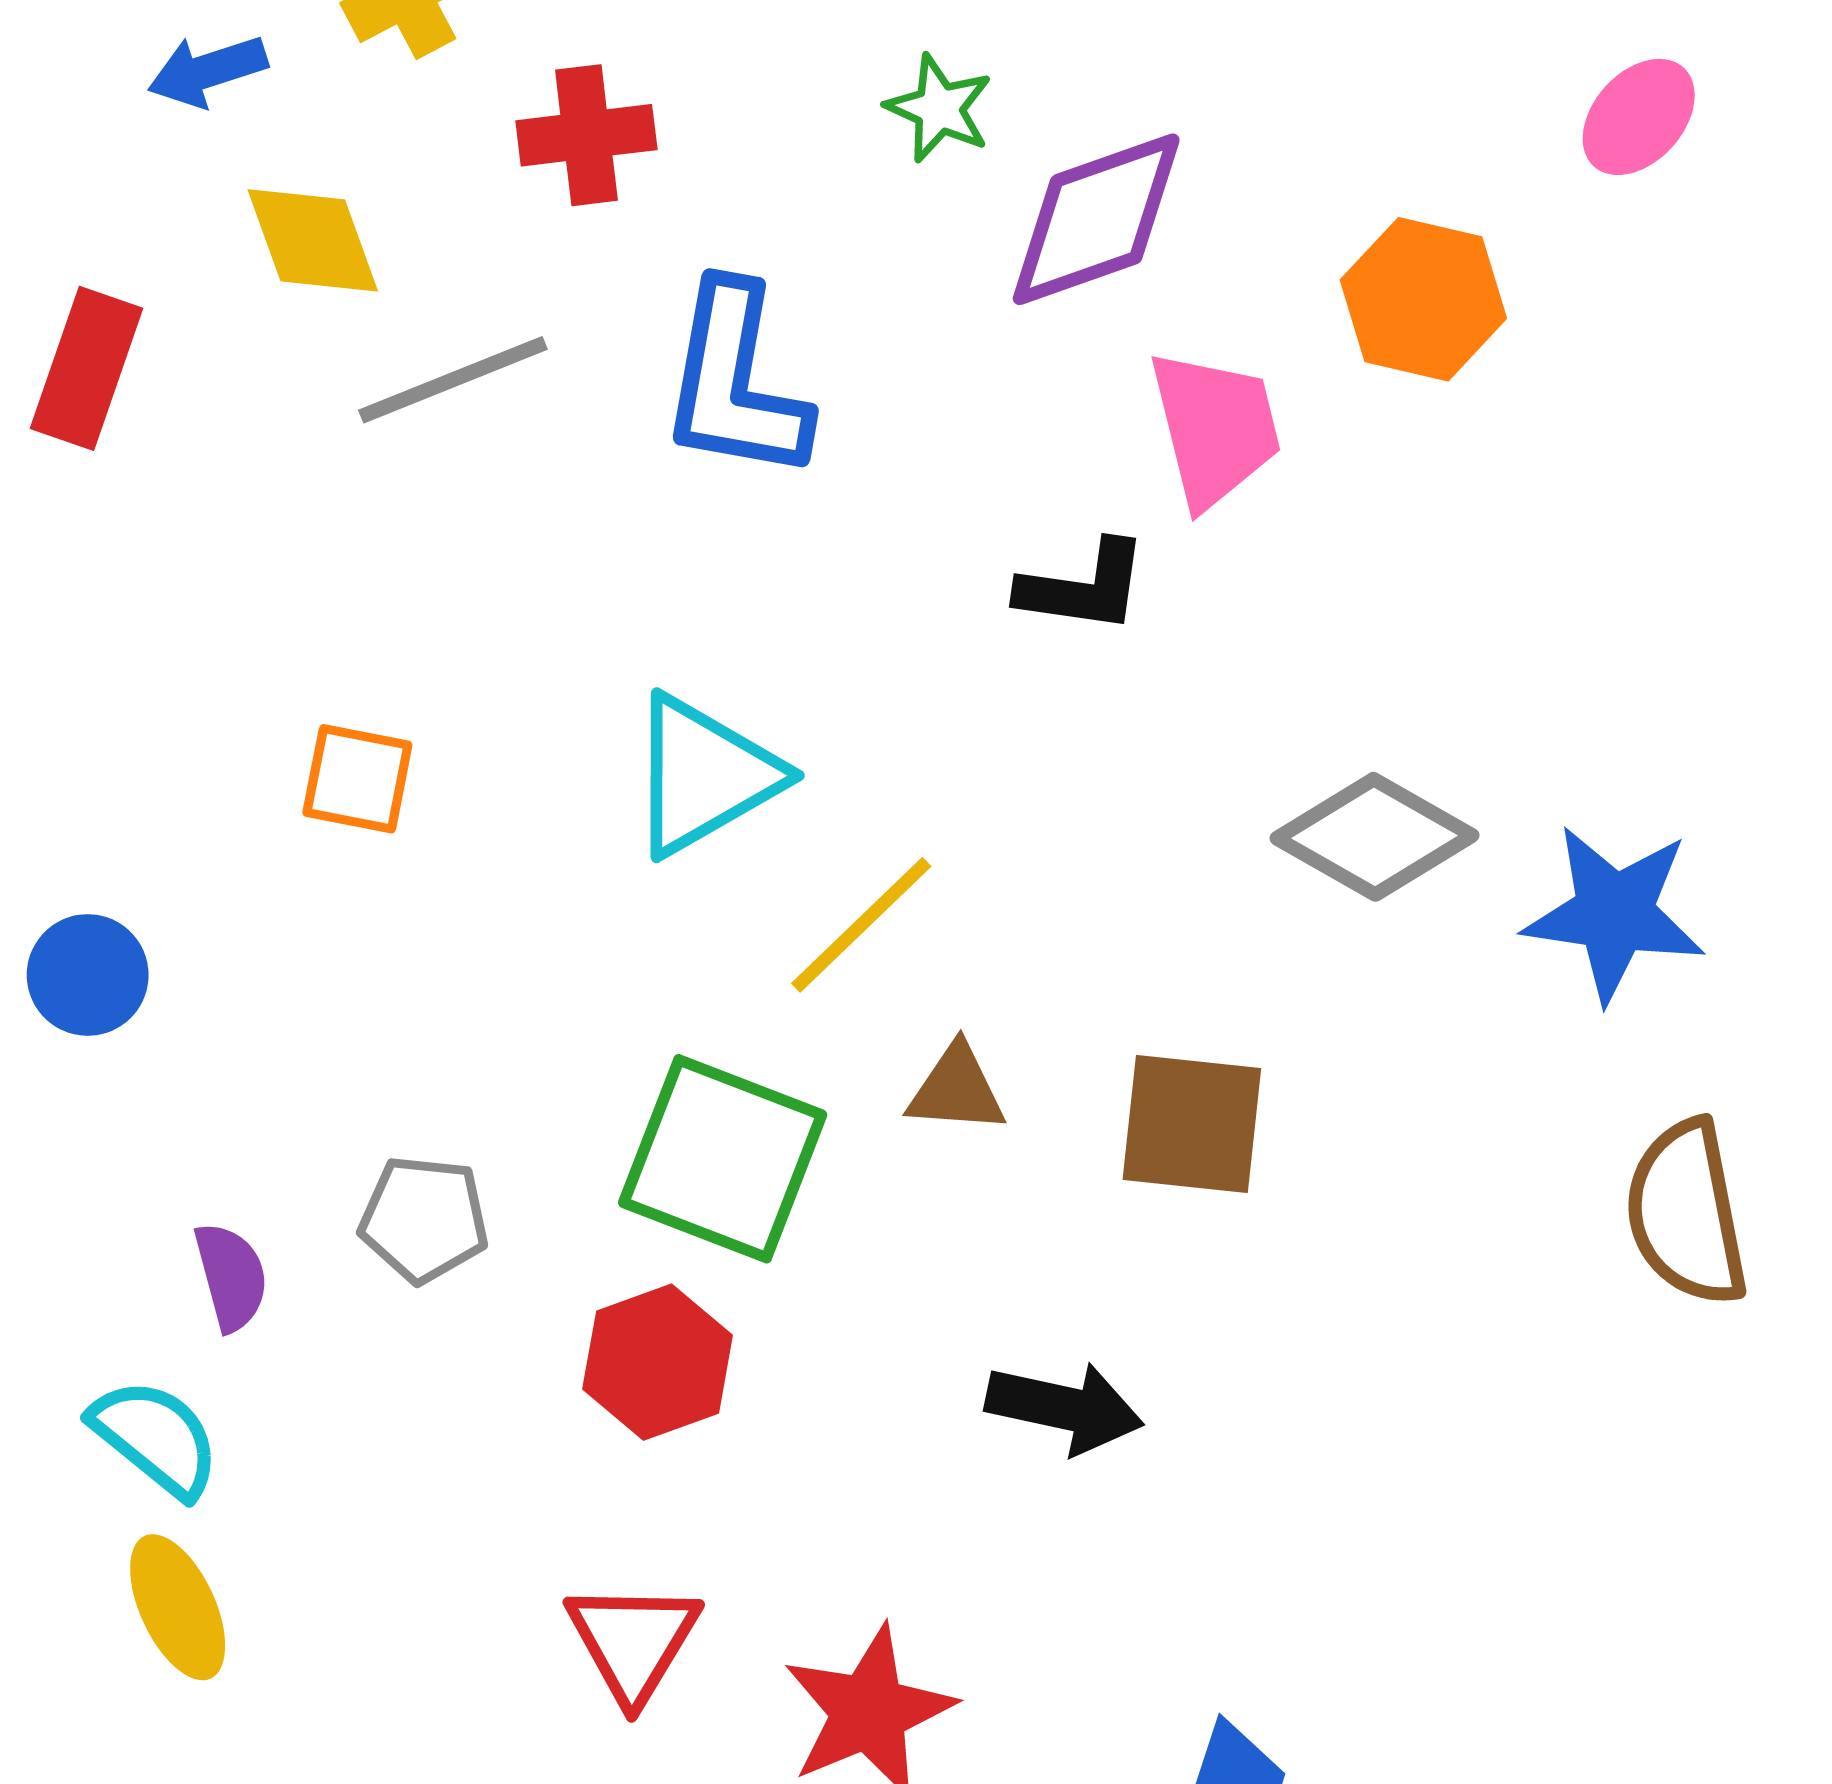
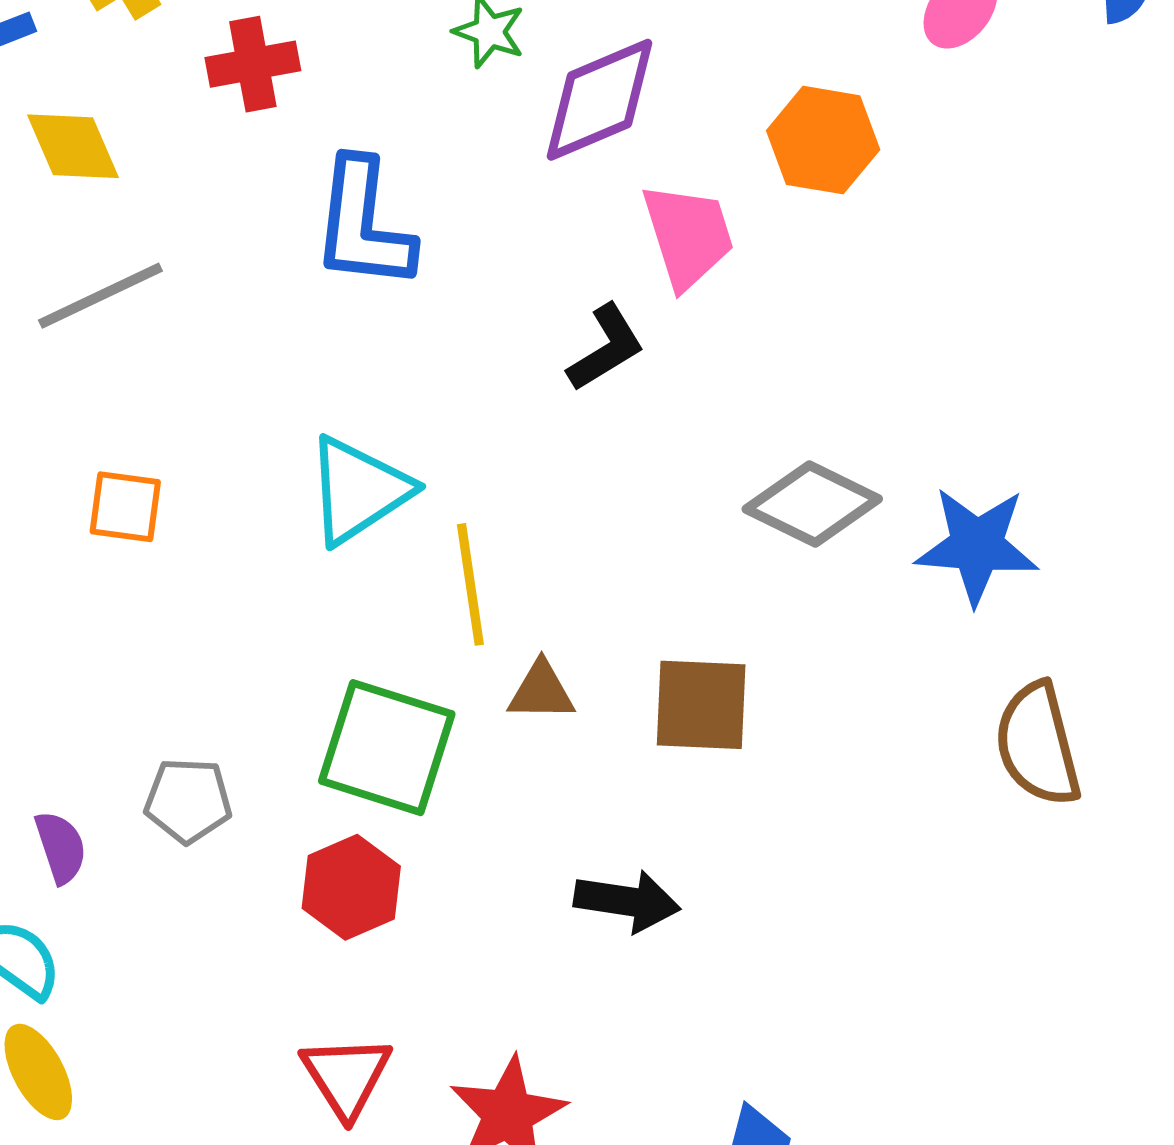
gray line: (453, 380) -> (100, 296), moved
black L-shape: (1083, 587) -> (606, 348), turned -36
yellow line: (861, 925) -> (470, 584), turned -51

